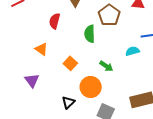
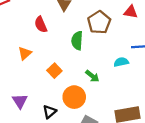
red semicircle: (55, 21) -> (41, 25), turned -42
orange triangle: (41, 49) -> (25, 53), turned 40
purple triangle: (32, 80) -> (20, 101), moved

